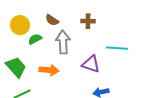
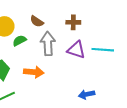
purple triangle: (91, 64) -> (76, 50), moved

